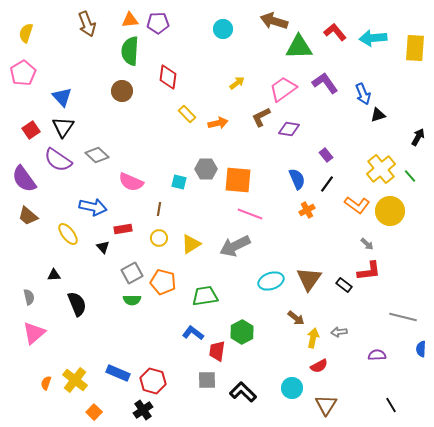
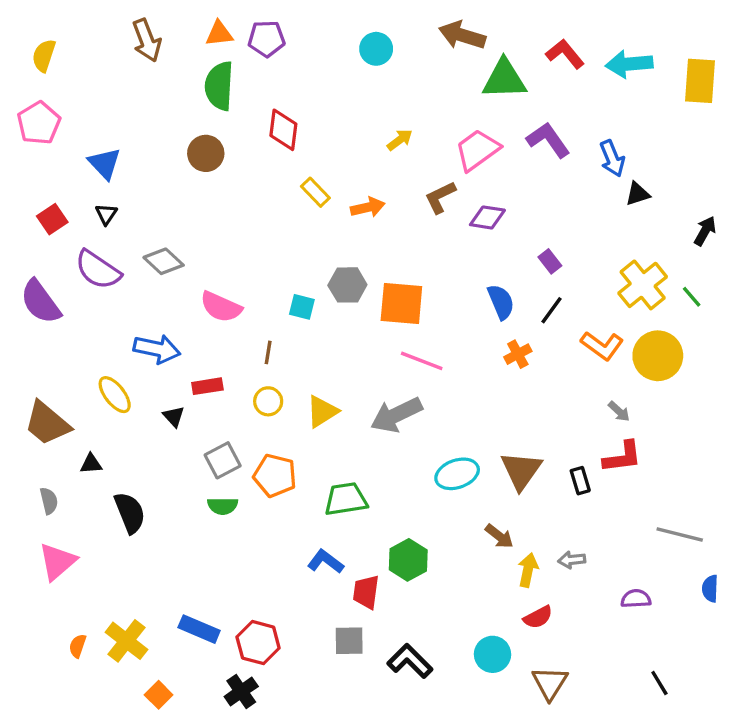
black triangle: (63, 127) -> (106, 214), size x0.6
brown trapezoid: (28, 216) -> (47, 423), moved, size x1.4
black rectangle: (344, 285) -> (580, 481), turned 35

